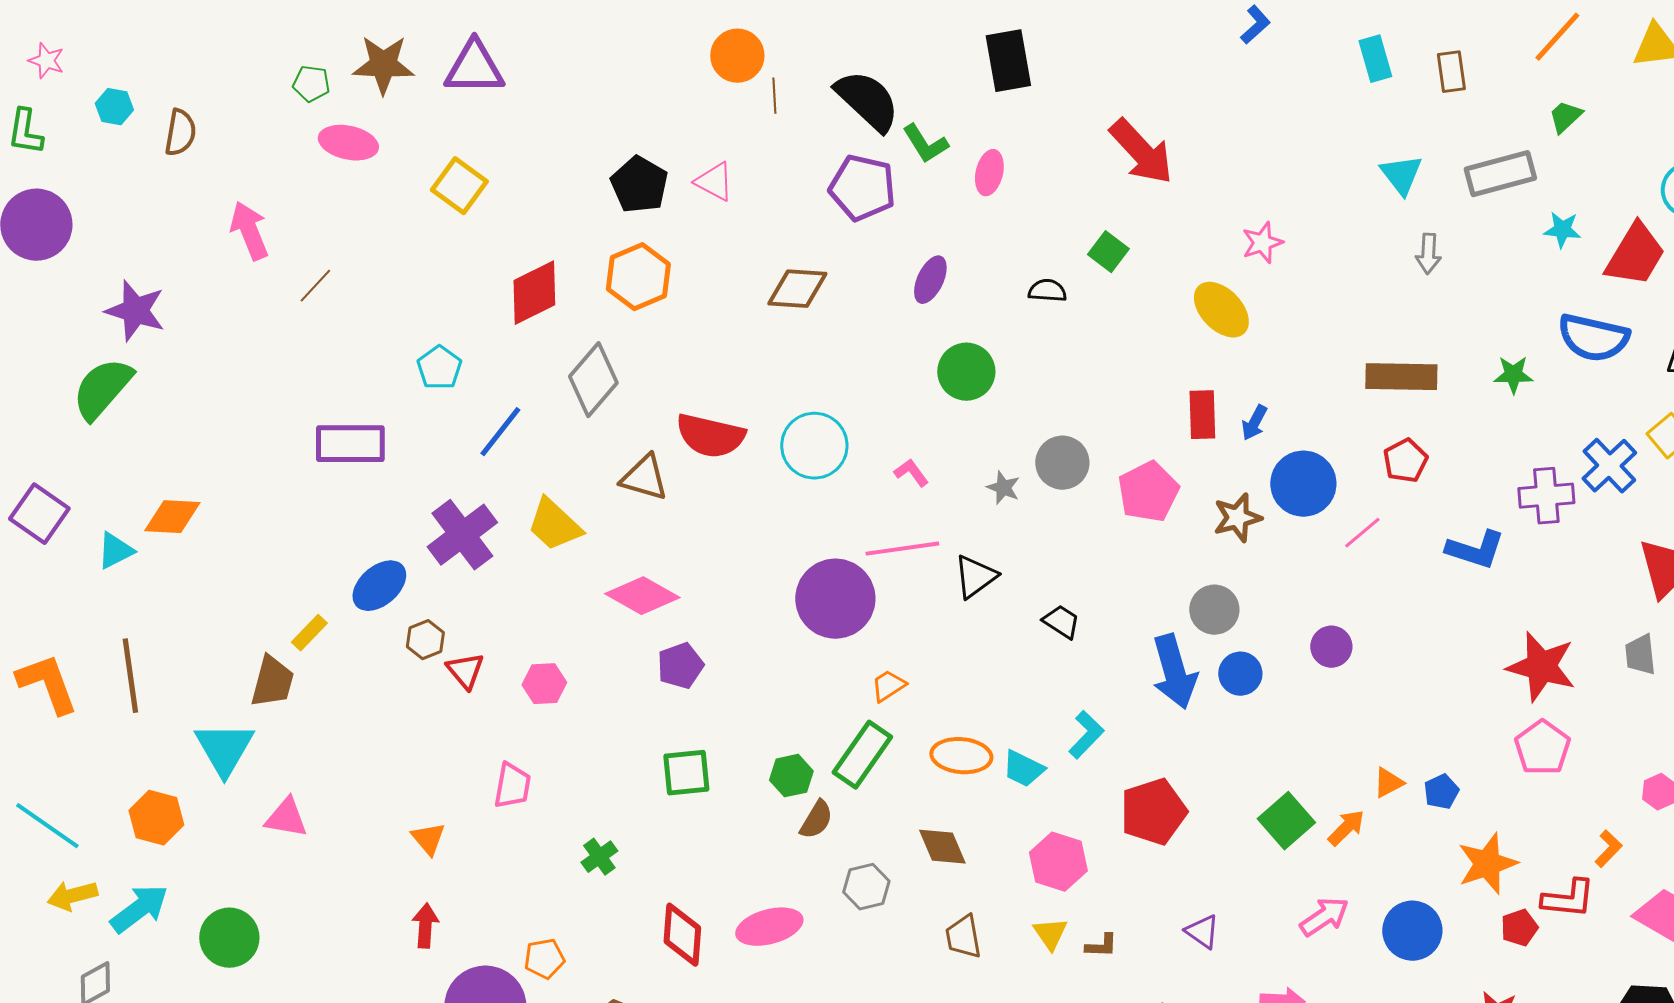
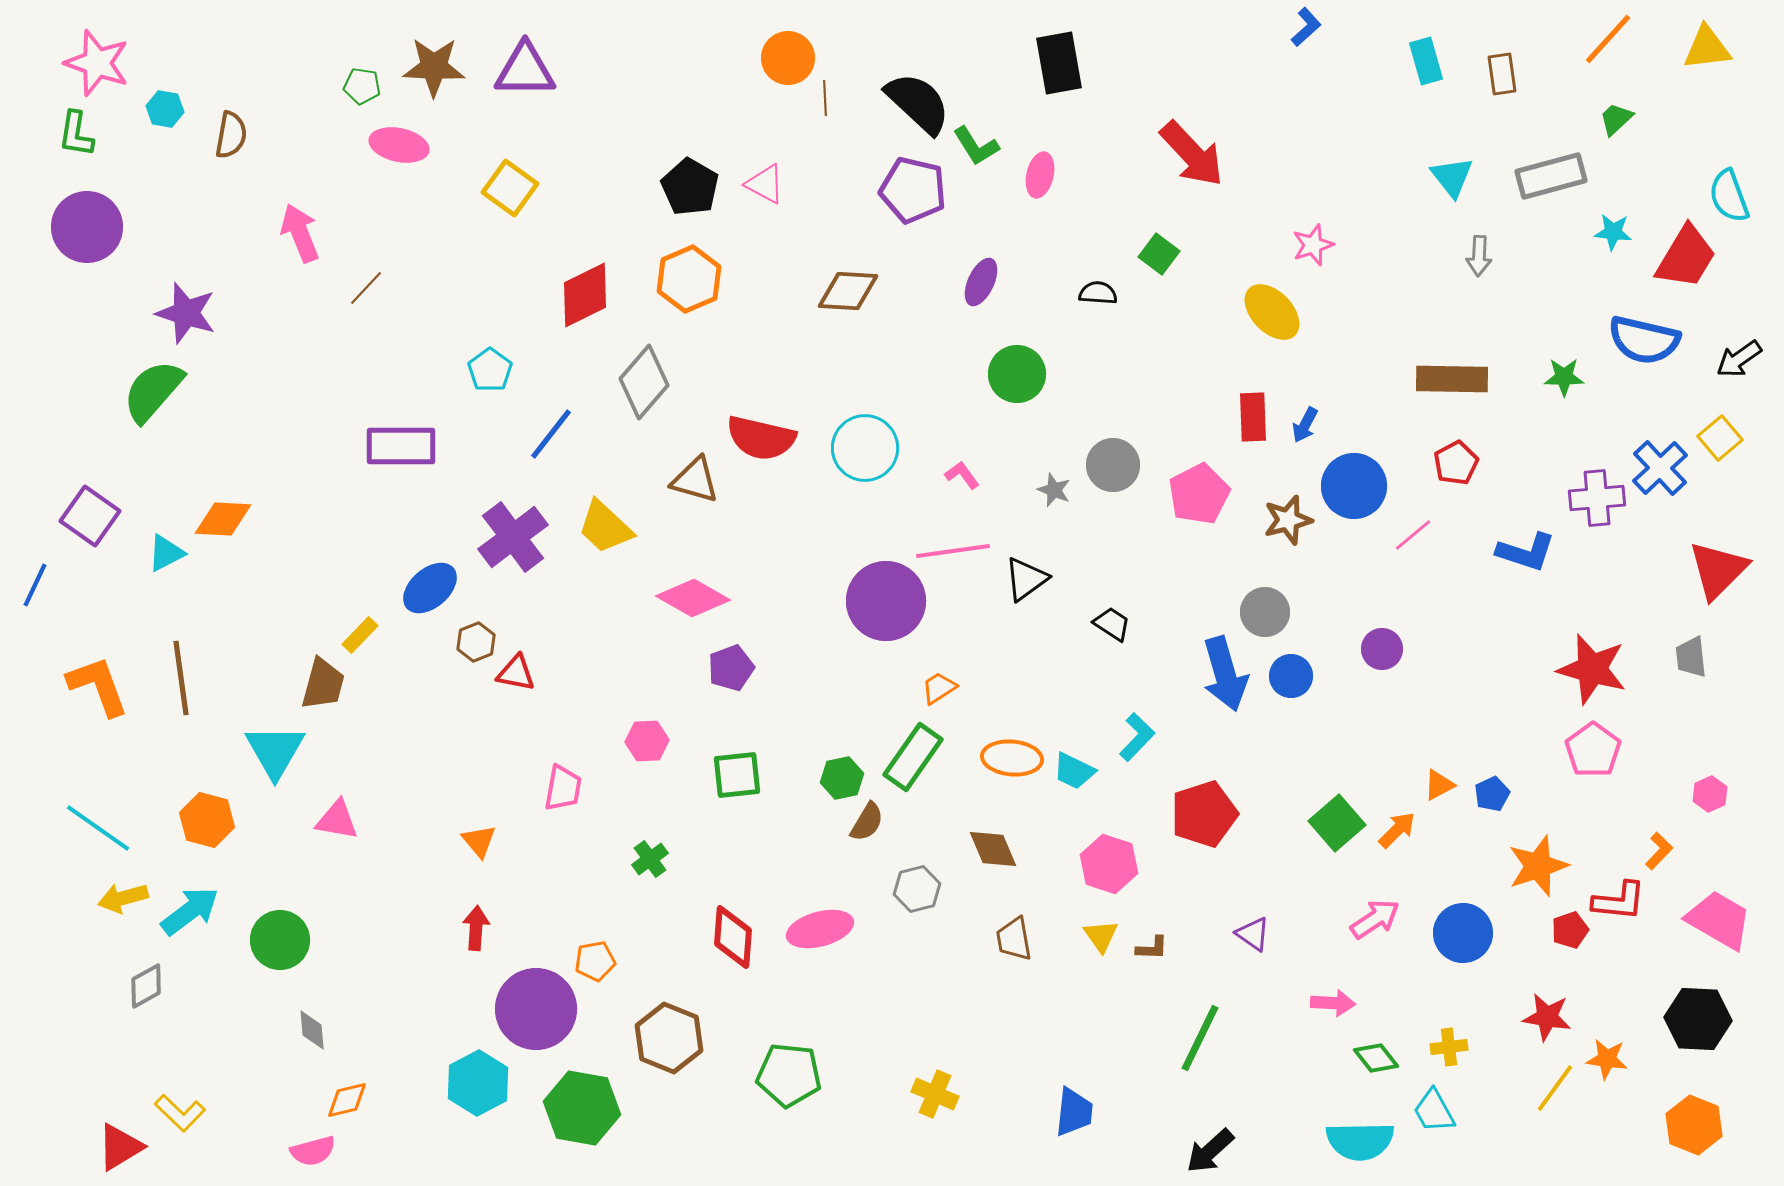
pink star: (46, 61) -> (97, 63), size x1.8
red triangle: (465, 671) -> (516, 673), turned -39
pink hexagon: (544, 684) -> (647, 741), moved

